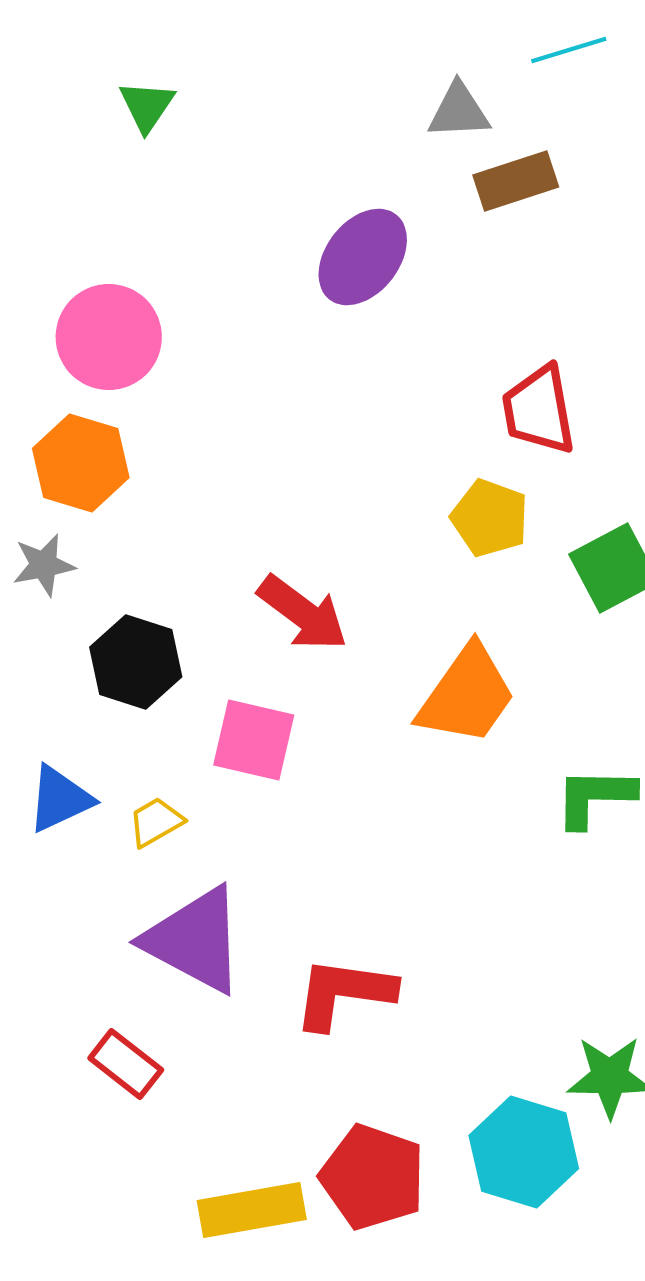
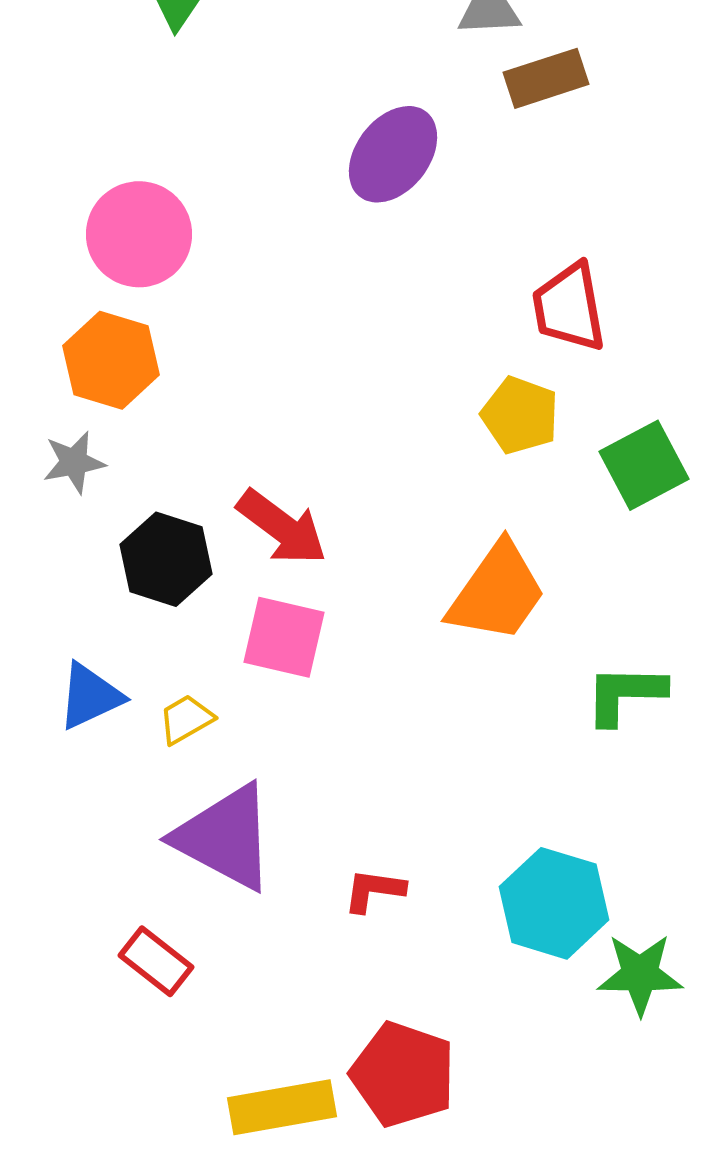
red arrow: (303, 613) -> (282, 527), moved
red L-shape: (344, 993) -> (374, 890), size x0.6
cyan hexagon: (524, 1152) -> (554, 903), moved

